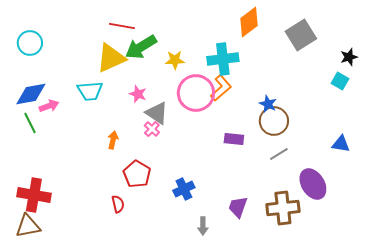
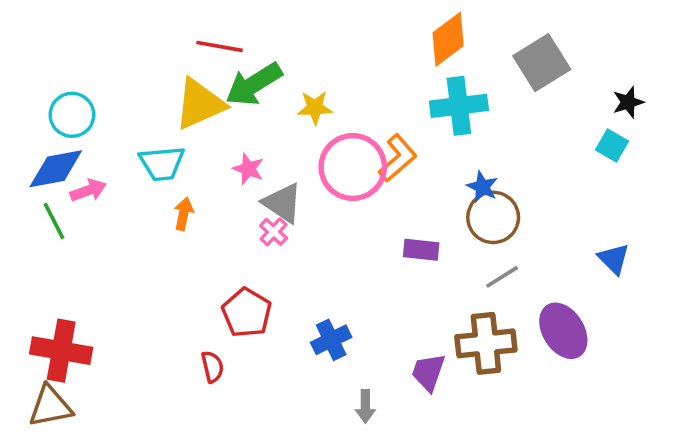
cyan circle: (30, 43) -> (72, 115), moved
cyan cross: (223, 59) -> (459, 106), moved
orange arrow: (113, 140) -> (184, 214), moved
blue triangle: (341, 144) -> (614, 259), turned 36
brown cross: (283, 208) -> (486, 343), moved

